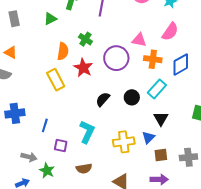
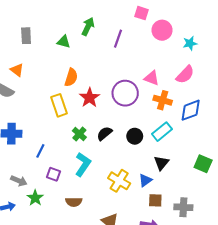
green triangle: (50, 19) -> (64, 42), turned 32
green cross: (85, 39) -> (79, 134), moved
yellow cross: (124, 142) -> (119, 181), turned 30

